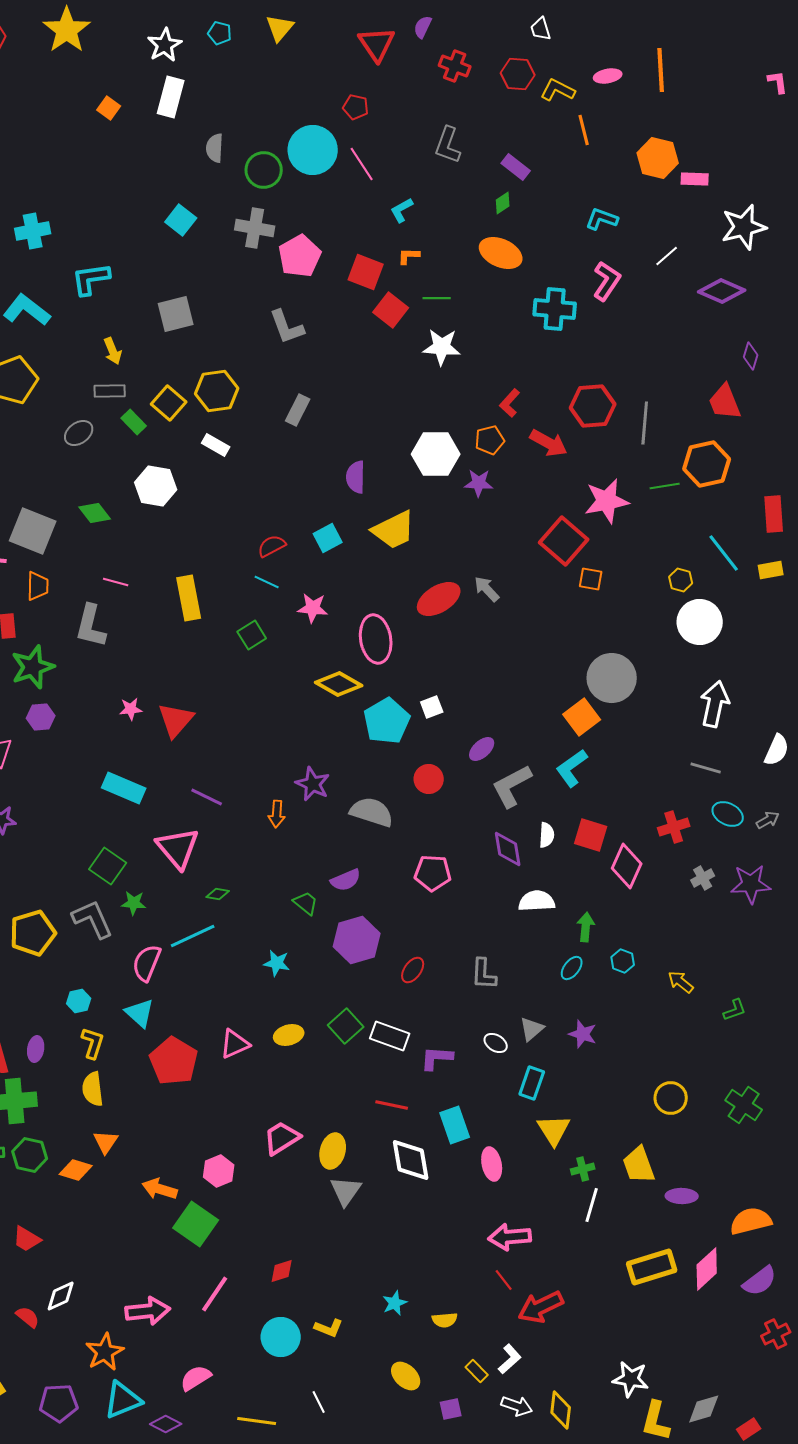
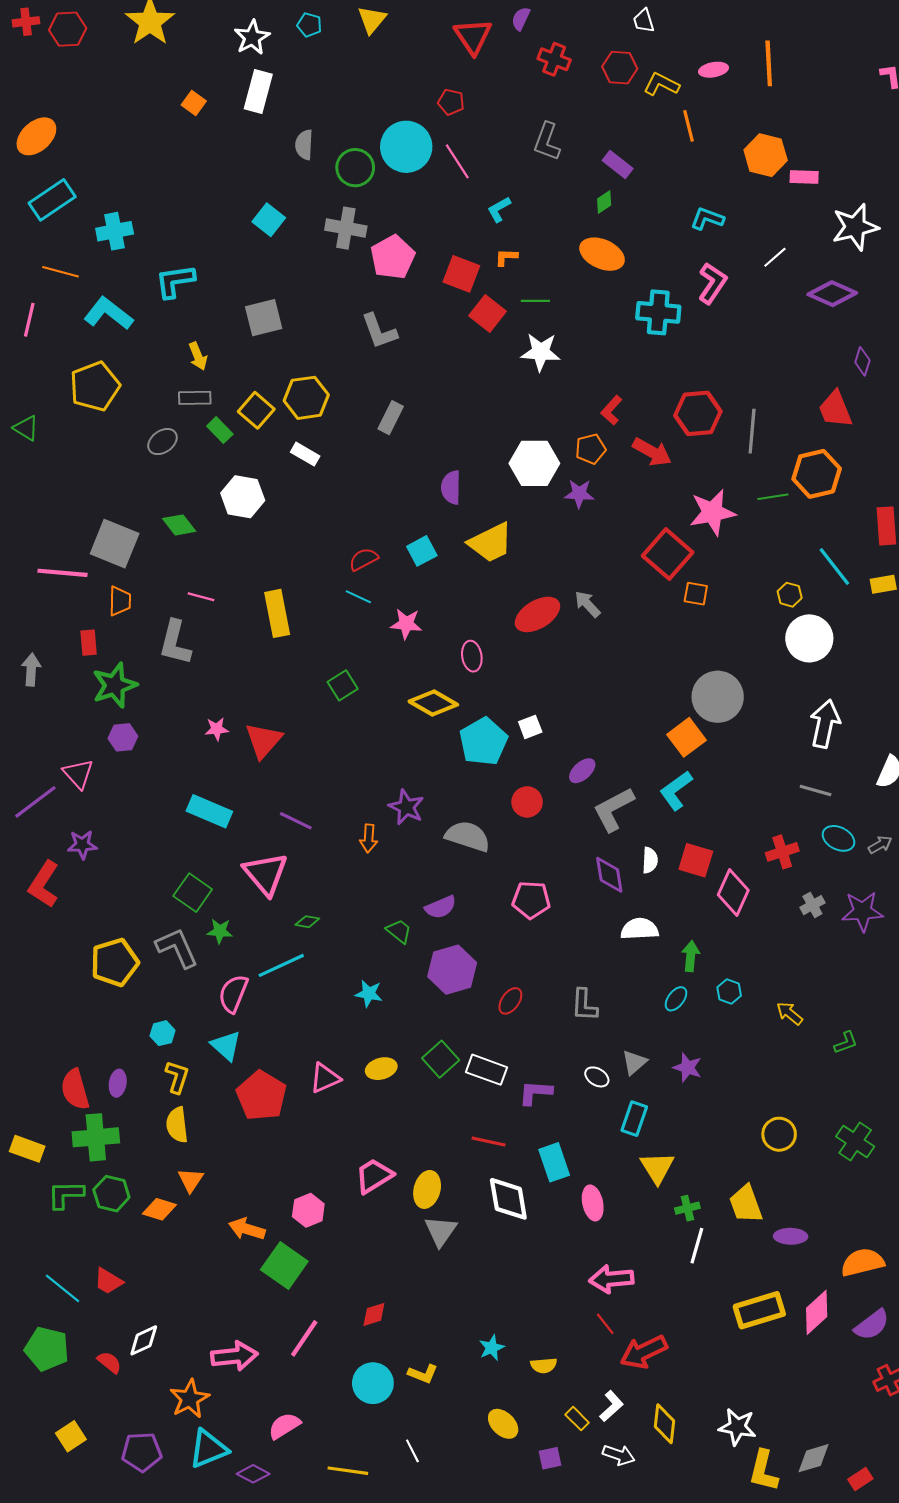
green square: (252, 635) -> (343, 685), moved
pink ellipse: (376, 639) -> (472, 656), size x0.6
yellow diamond: (561, 1410) -> (665, 1424), moved

